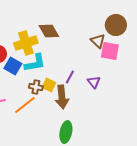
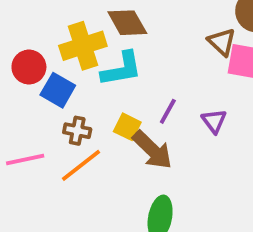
cyan L-shape: (35, 63) -> (122, 69), moved
brown cross: (36, 87) -> (77, 131), moved
brown arrow: (62, 97) -> (152, 150), turned -40

